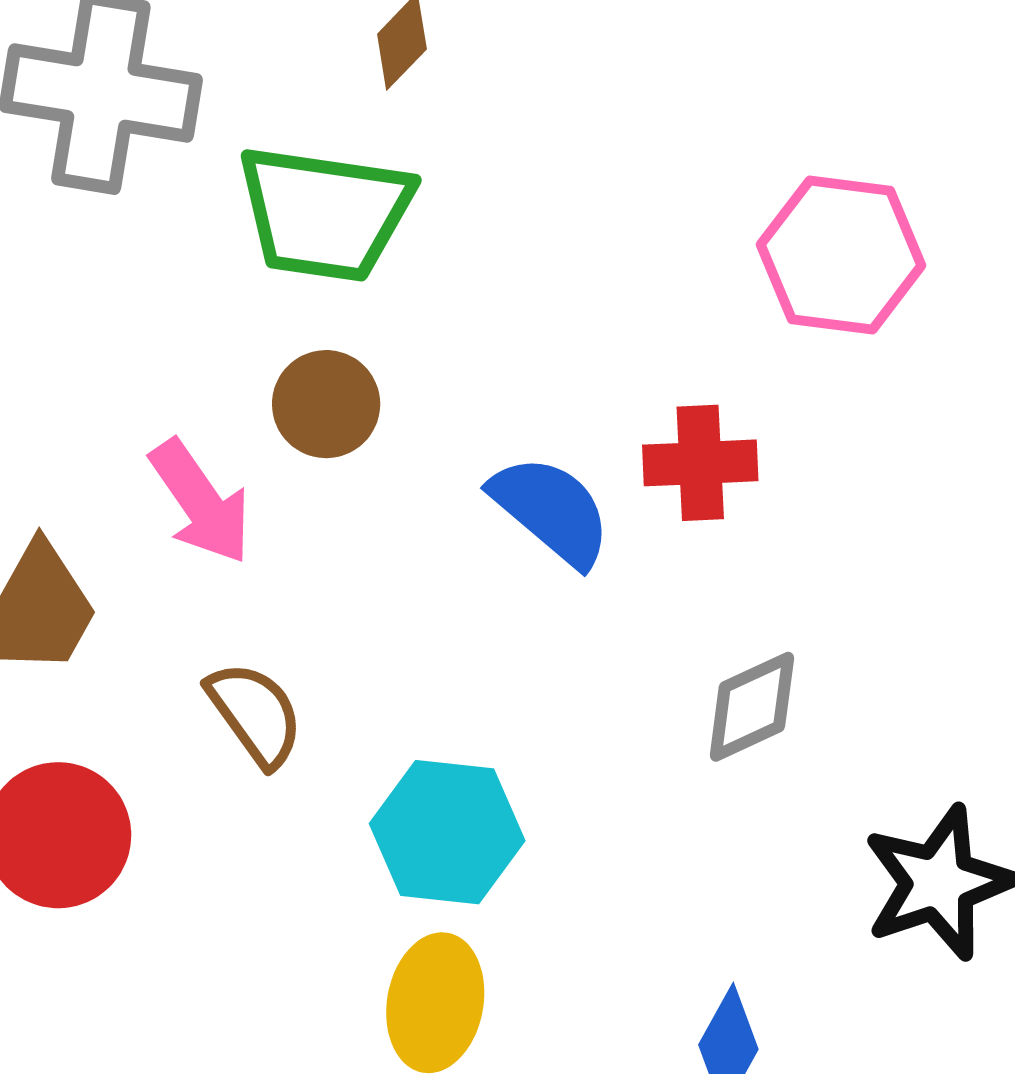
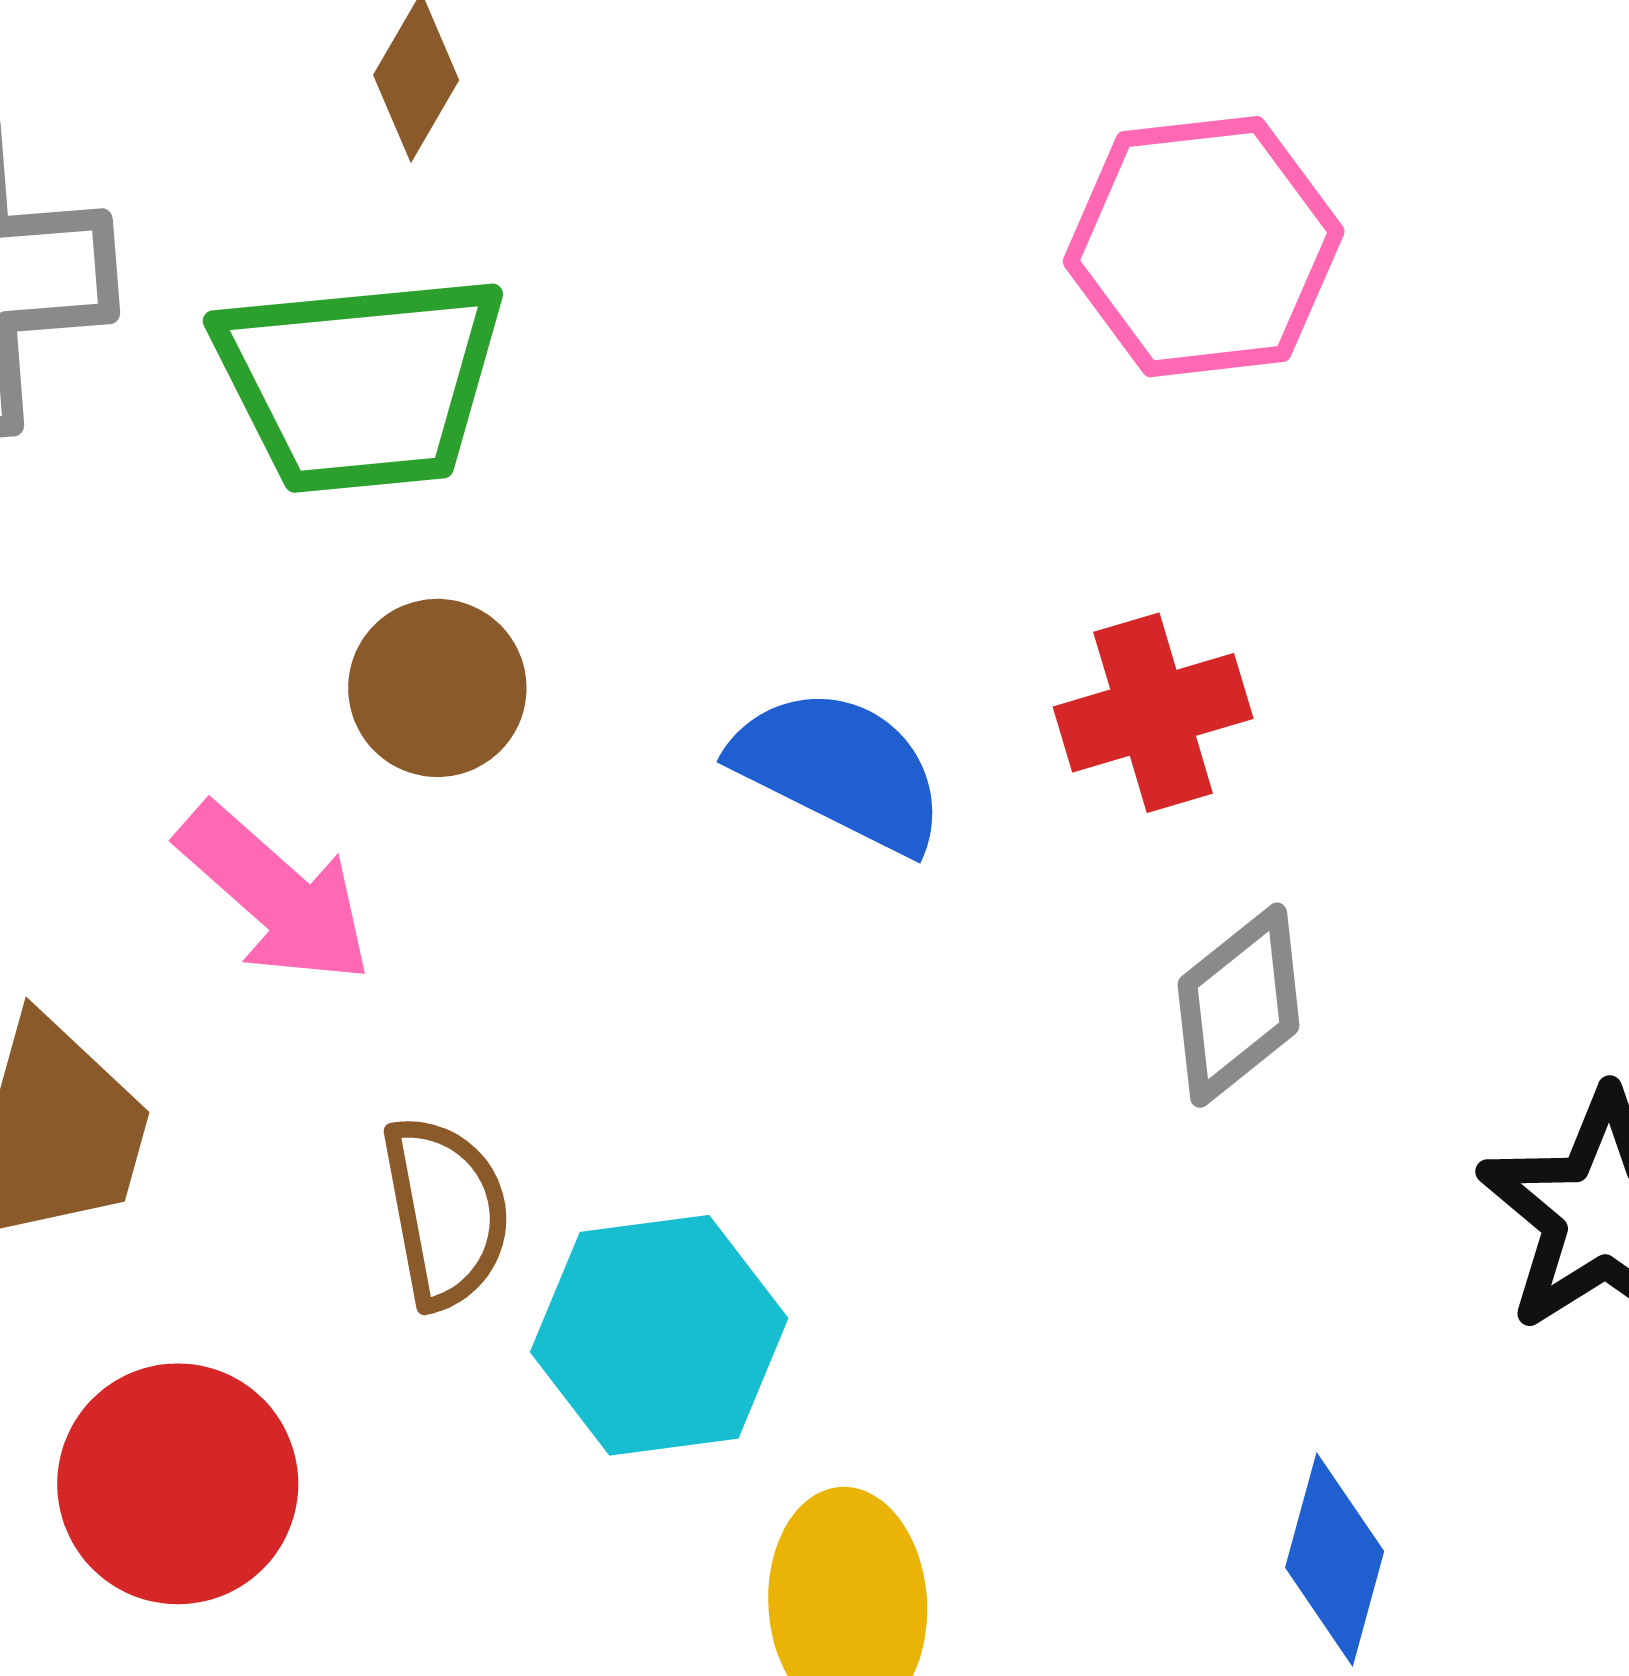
red cross: (700, 463) -> (1153, 713), moved
brown semicircle: (255, 714) -> (446, 1212), turned 39
cyan hexagon: (447, 832) -> (659, 1335), moved

